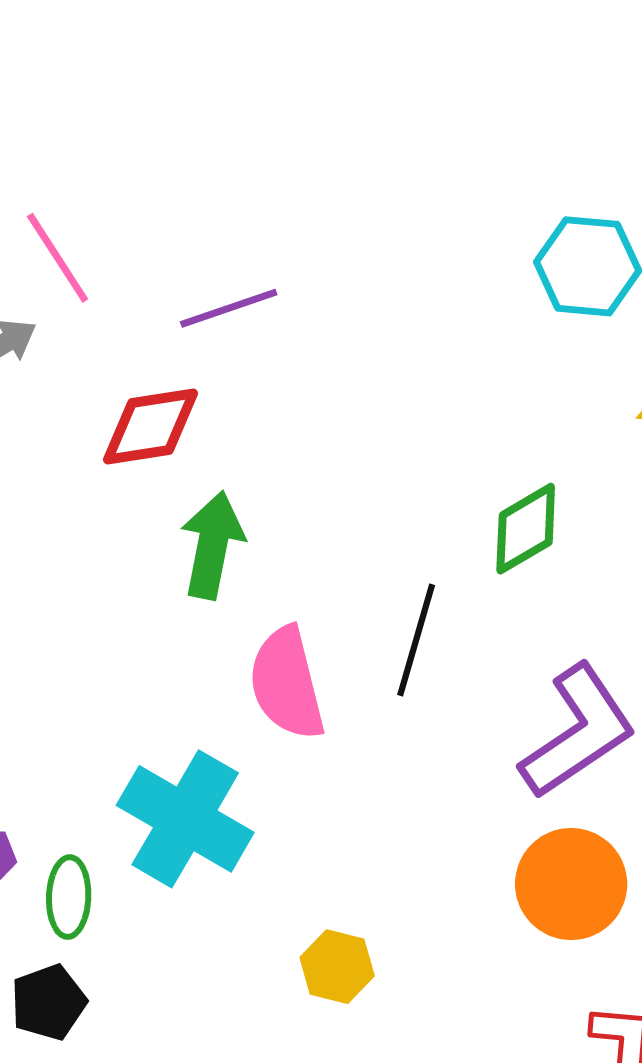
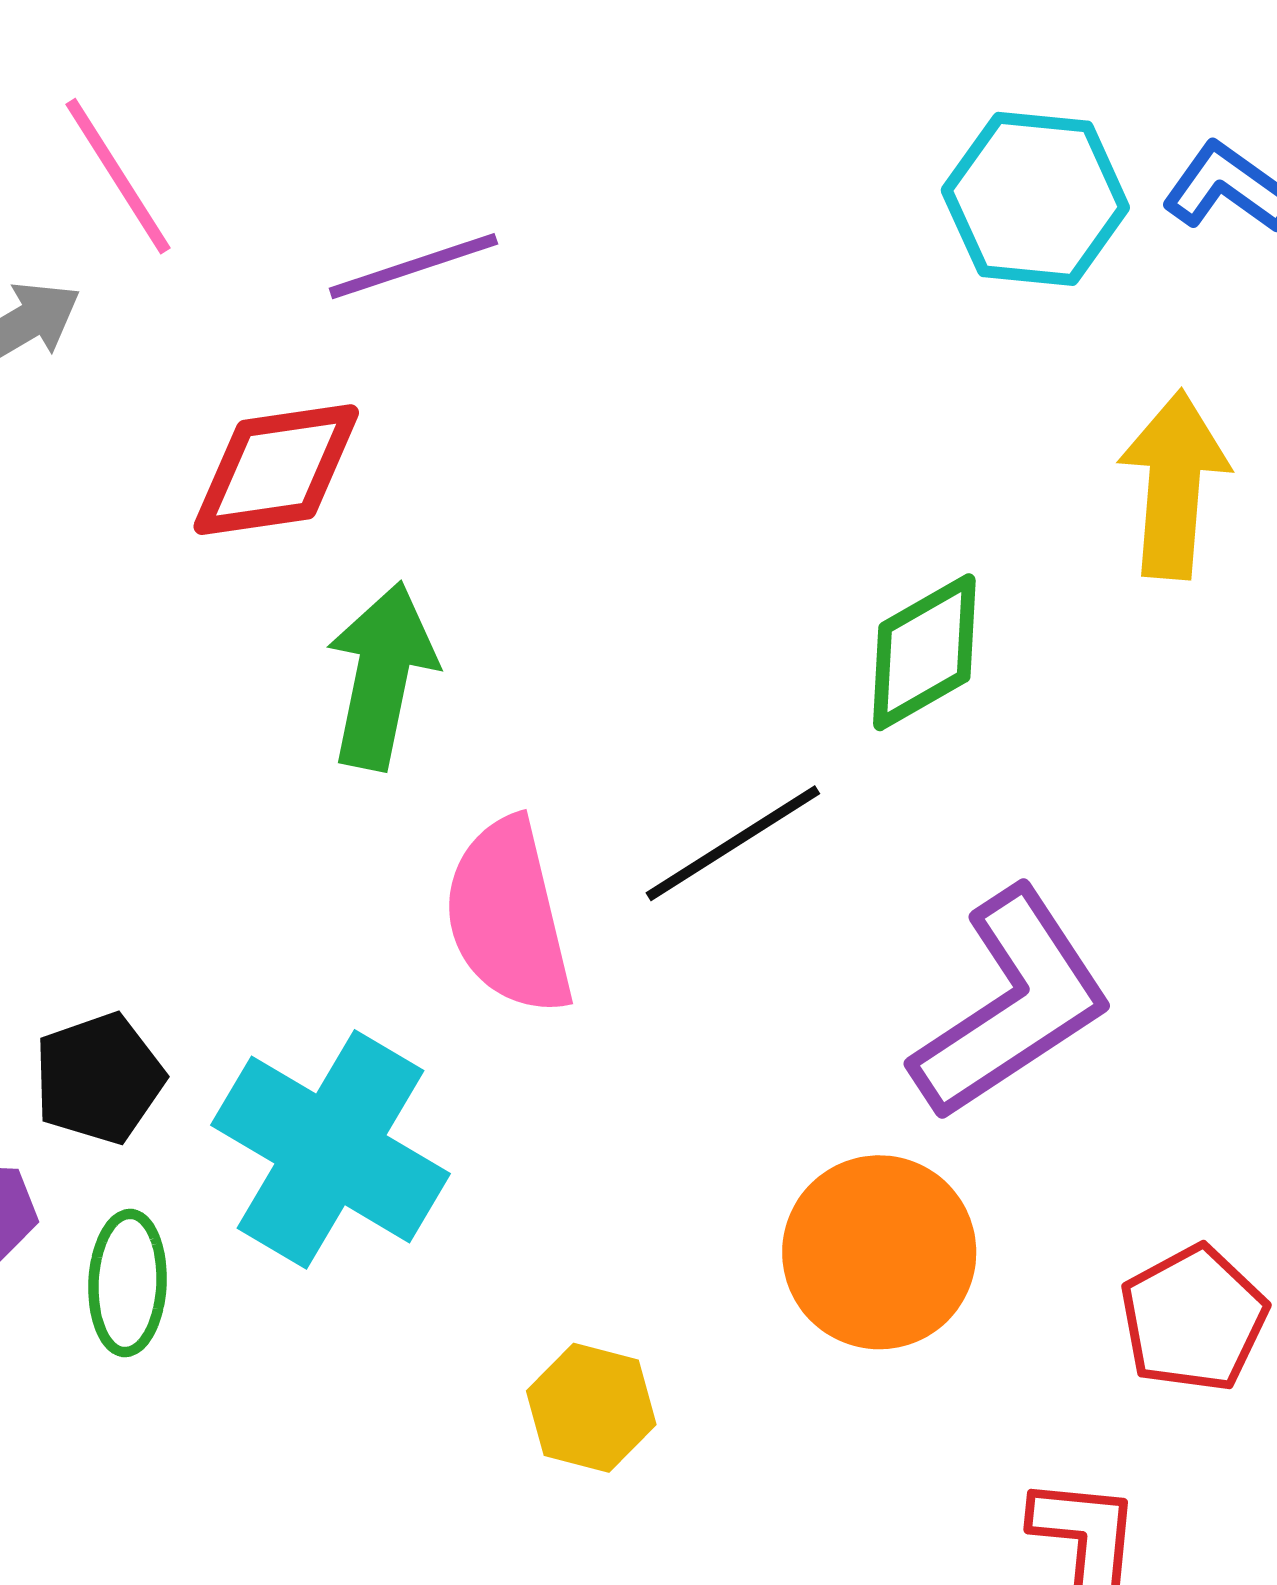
black line: (416, 640) -> (733, 843), turned 41
orange circle: (571, 884) -> (879, 1252), moved
black pentagon: (48, 1002) -> (99, 1078), moved

